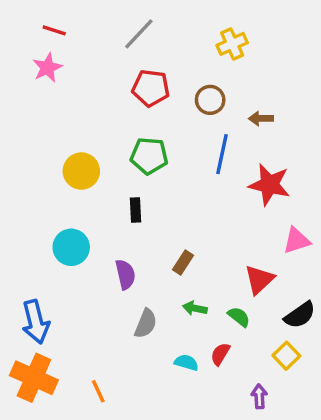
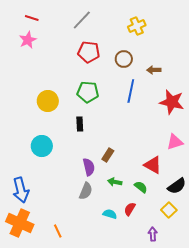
red star: (269, 185) -> (172, 102), moved
purple semicircle: (125, 274) -> (89, 167), moved
red triangle: (259, 279) -> (153, 165), turned -48

